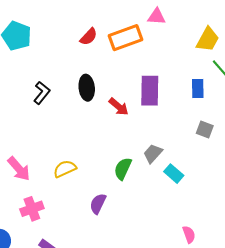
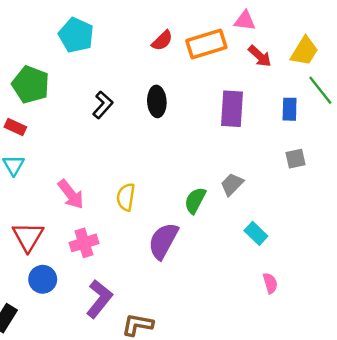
red arrow: (119, 107) -> (260, 56), moved
gray square: (205, 129) -> (296, 159), turned -36
yellow semicircle: (65, 169) -> (126, 197), turned -60
cyan rectangle: (174, 174) -> (256, 233), moved
purple semicircle: (98, 204) -> (163, 241), size x1.5

